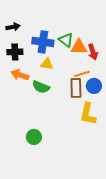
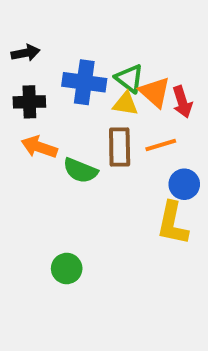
orange triangle: (79, 47) -> (155, 92), turned 42
yellow triangle: (47, 64) -> (125, 104), moved
blue circle: (94, 86) -> (184, 184), moved
brown rectangle: (76, 88) -> (120, 147), moved

